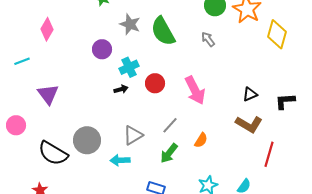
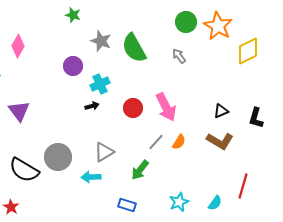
yellow diamond: (277, 34) -> (248, 51), turned 48
red circle: (155, 83) -> (133, 108), moved
black L-shape: (285, 101) -> (256, 118), turned -70
gray line: (170, 125) -> (156, 142), moved
orange semicircle: (201, 140) -> (179, 142), moved
red line: (269, 154) -> (243, 186), moved

